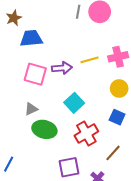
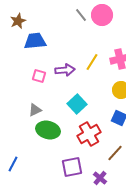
gray line: (78, 12) -> (81, 15), turned -48
yellow line: (89, 60) -> (92, 62), turned -42
pink square: (35, 74) -> (39, 76), size x0.6

